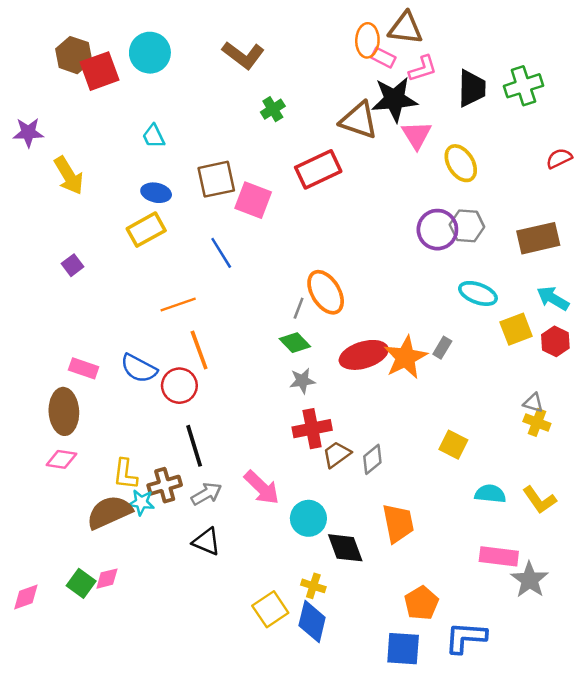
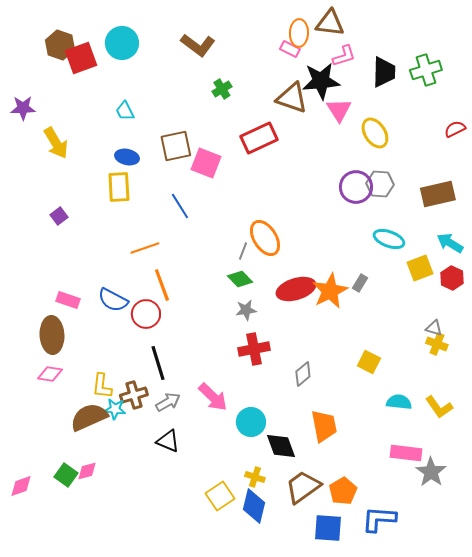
pink rectangle: (383, 58) -> (290, 49), moved
yellow rectangle: (146, 230) -> (119, 187), turned -64
brown trapezoid: (337, 454) -> (303, 487), moved, size x1.5

